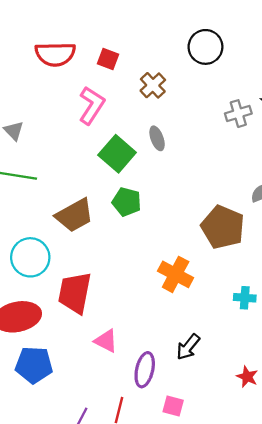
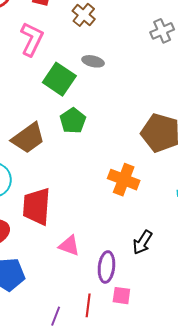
gray ellipse: (157, 138) -> (93, 61), turned -50
green pentagon: (127, 202) -> (73, 121), turned 30
pink square: (173, 406) -> (121, 296), moved

